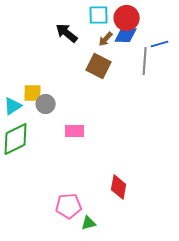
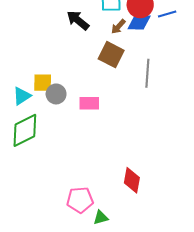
blue line: (160, 44) -> (167, 14), moved
gray line: (145, 61) -> (147, 73), moved
pink rectangle: (75, 131) -> (89, 103), moved

